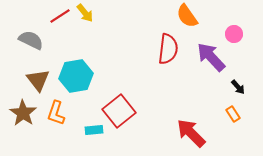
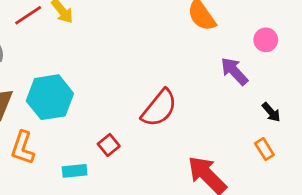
red semicircle: (168, 49) -> (159, 108), moved, turned 32
purple arrow: (211, 57) -> (234, 71), size x0.7
red square: (119, 111) -> (109, 145), size x0.5

